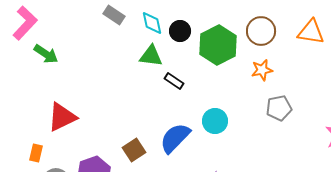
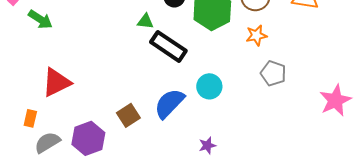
green triangle: (151, 56) -> (145, 21), size x0.7
black rectangle: (174, 81) -> (168, 46), size x1.8
gray pentagon: (279, 108) -> (273, 73), turned 30

